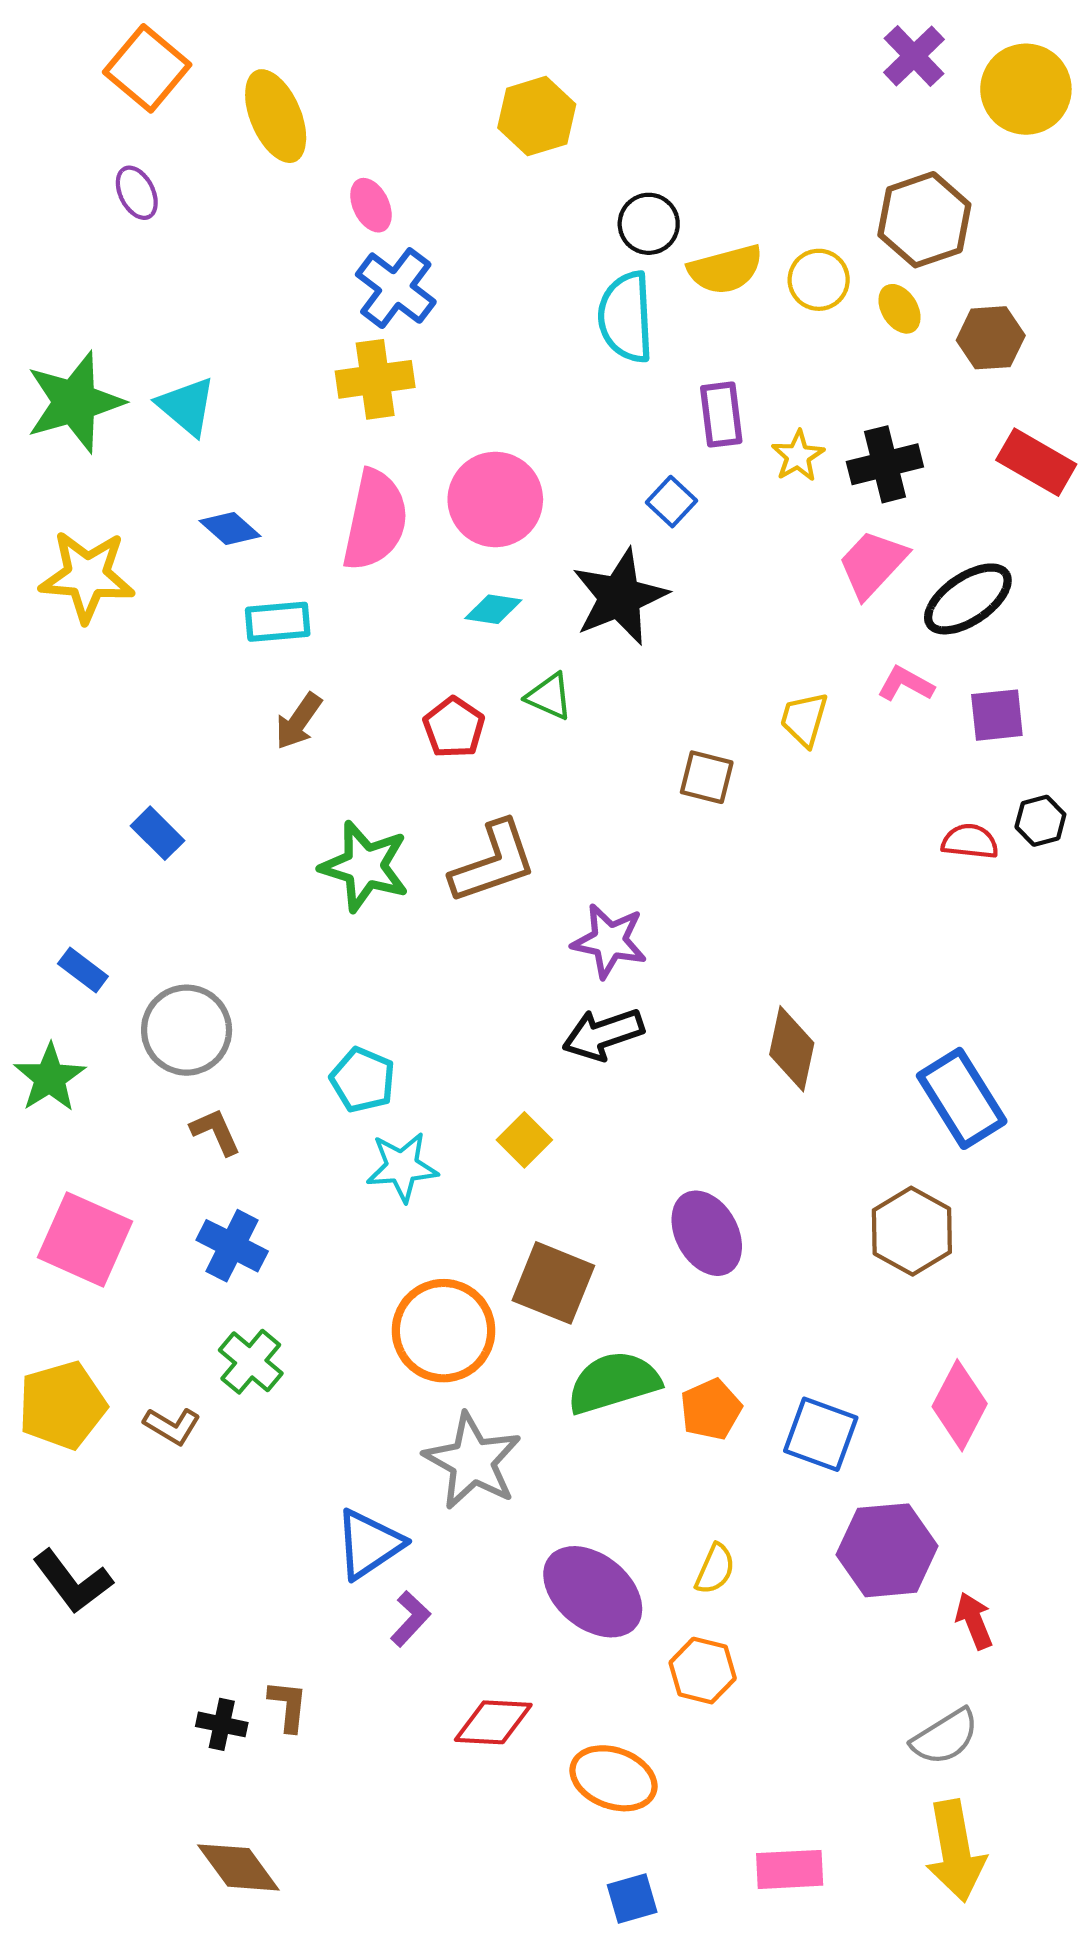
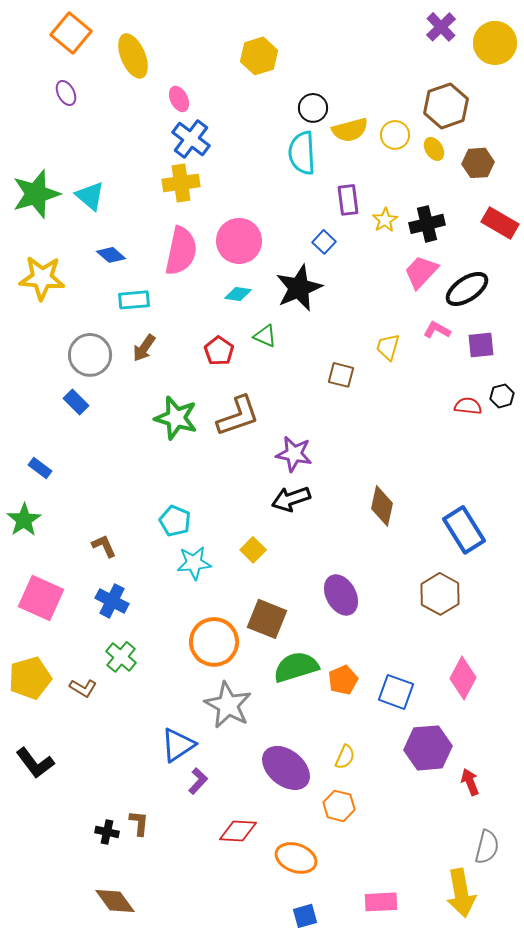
gray circle: (187, 1030) -> (90, 355), moved
gray semicircle: (945, 1737) -> (487, 847), moved, turned -44

